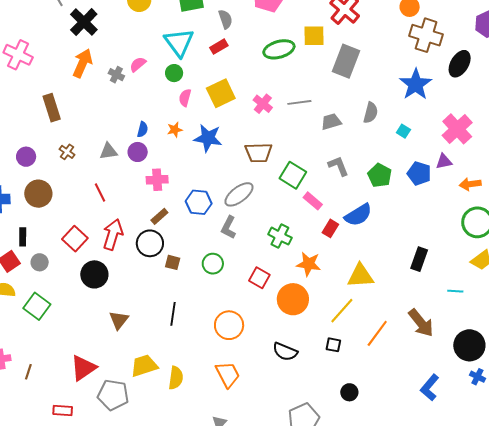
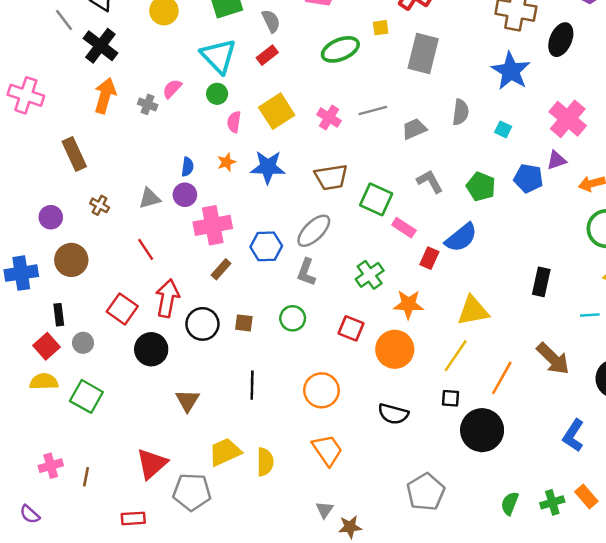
yellow square: (314, 36) -> (381, 28), size x0.6
pink cross: (157, 180) -> (213, 225), size x1.4
green cross: (280, 236) -> (370, 275), turned 35
black circle: (150, 243) -> (202, 324), moved
black circle: (349, 392) -> (482, 430), moved, size x2.0

